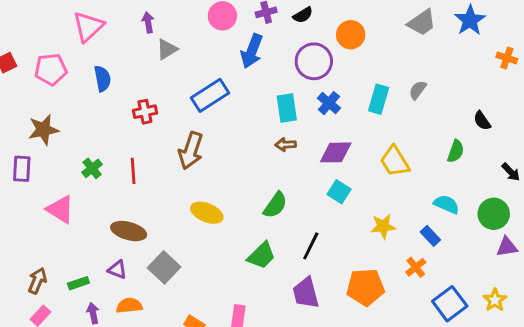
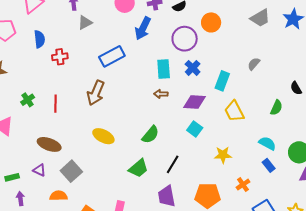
cyan rectangle: (379, 99) -> (222, 81), moved
red cross: (145, 112) -> (60, 57), moved
blue rectangle: (430, 236) -> (269, 165), moved
orange semicircle: (129, 306) -> (59, 196), moved

